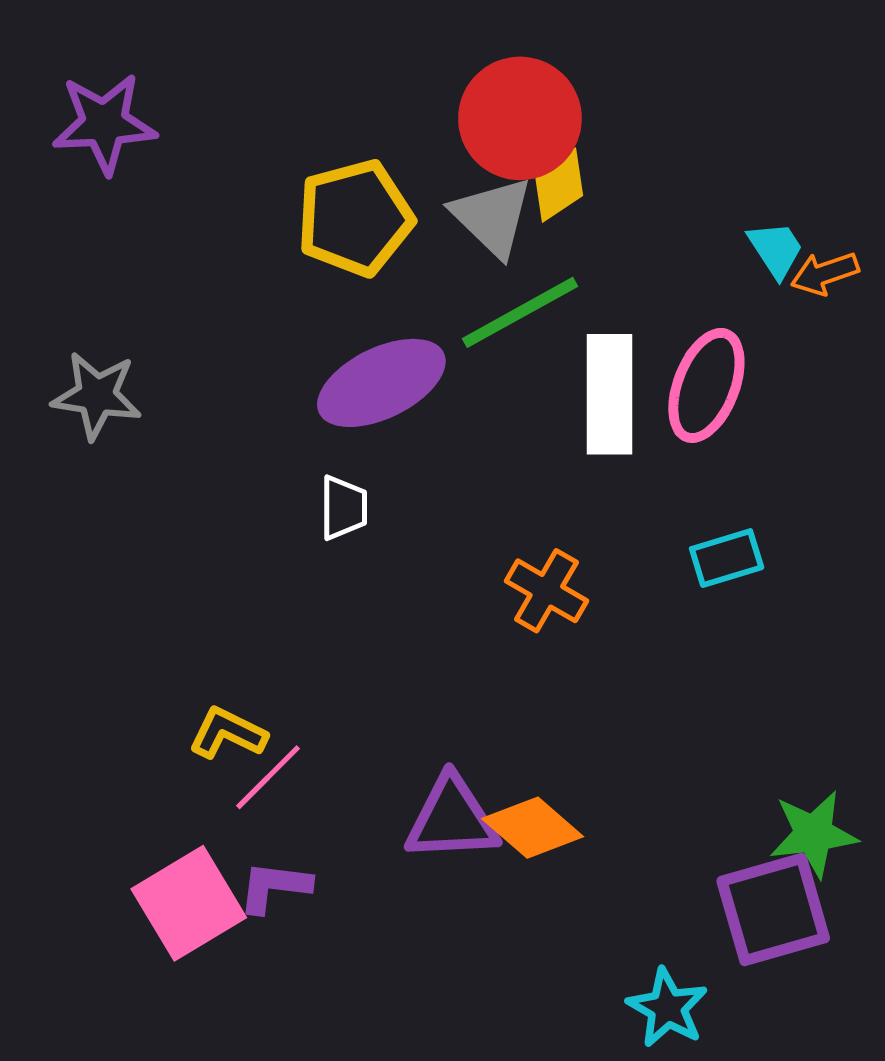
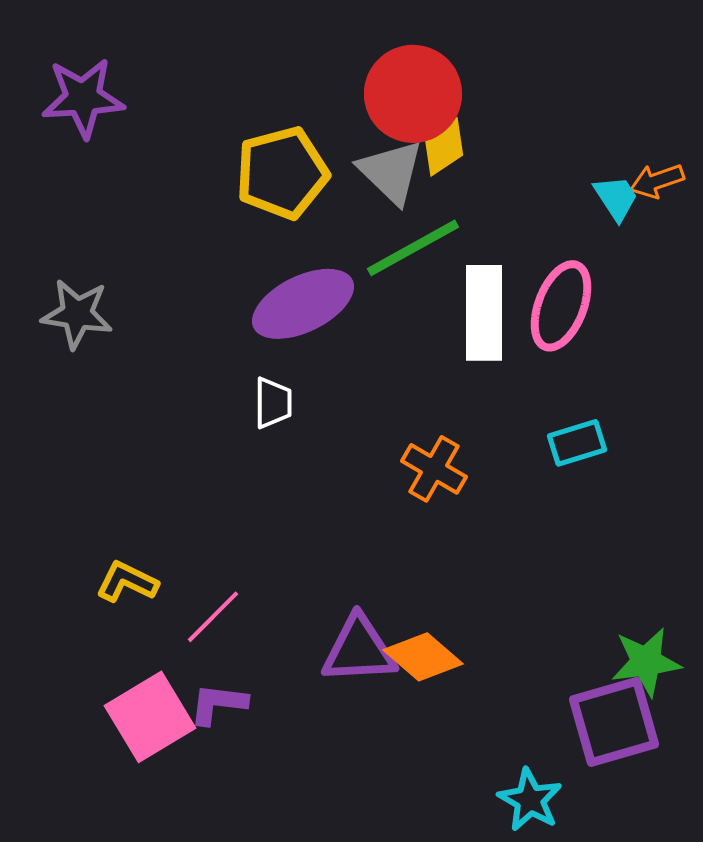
orange arrow: (825, 273) -> (657, 181), moved
yellow L-shape: (228, 733) -> (127, 582), moved

